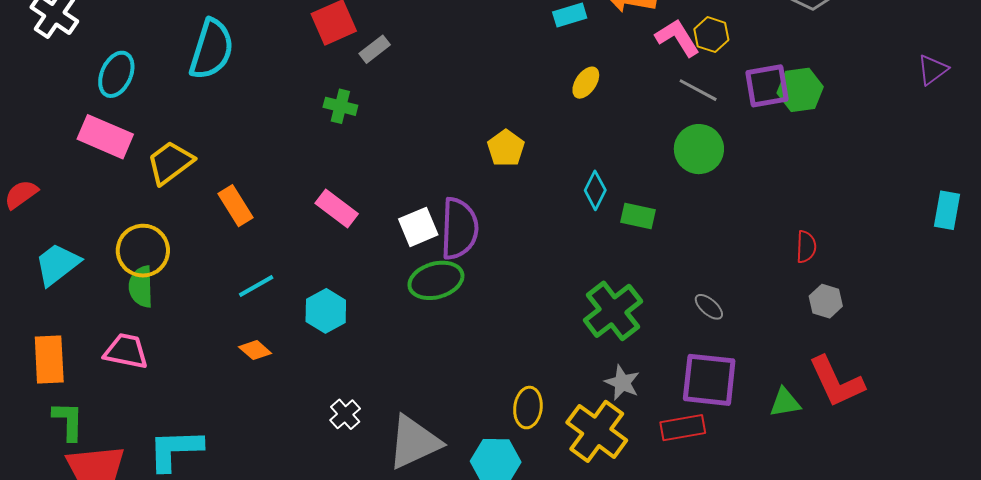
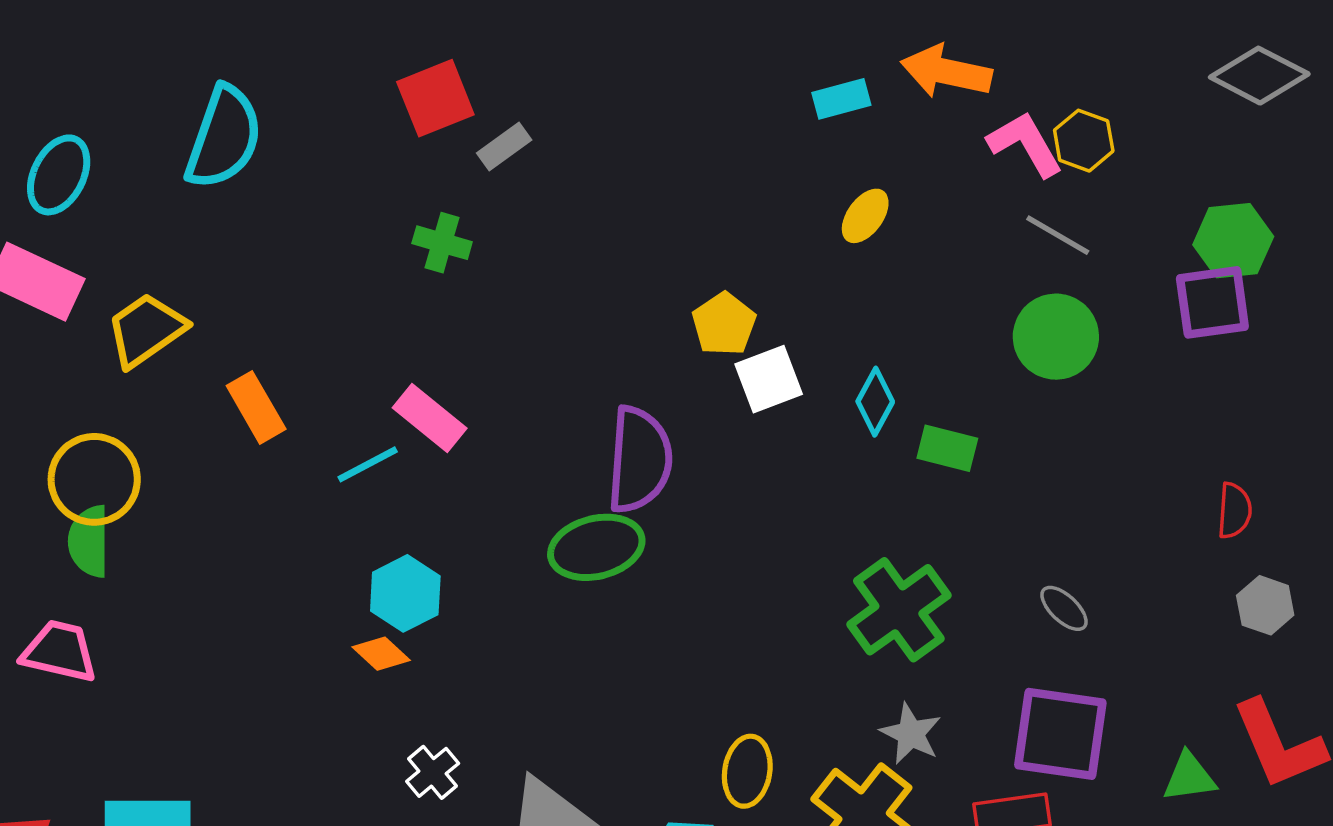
purple square: (767, 86) -> (1212, 302), moved
white square: (418, 227) -> (769, 379), moved
cyan line: (256, 286) -> (368, 464), moved
orange diamond: (255, 350) -> (381, 654), moved

